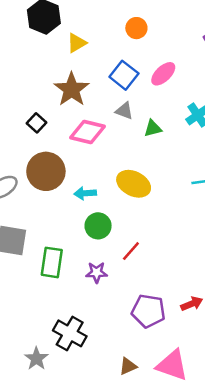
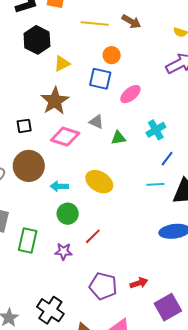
blue square: (124, 75) -> (100, 79), moved, turned -30
black square: (36, 123) -> (24, 126), turned 35
black cross: (70, 333) -> (50, 310), moved

